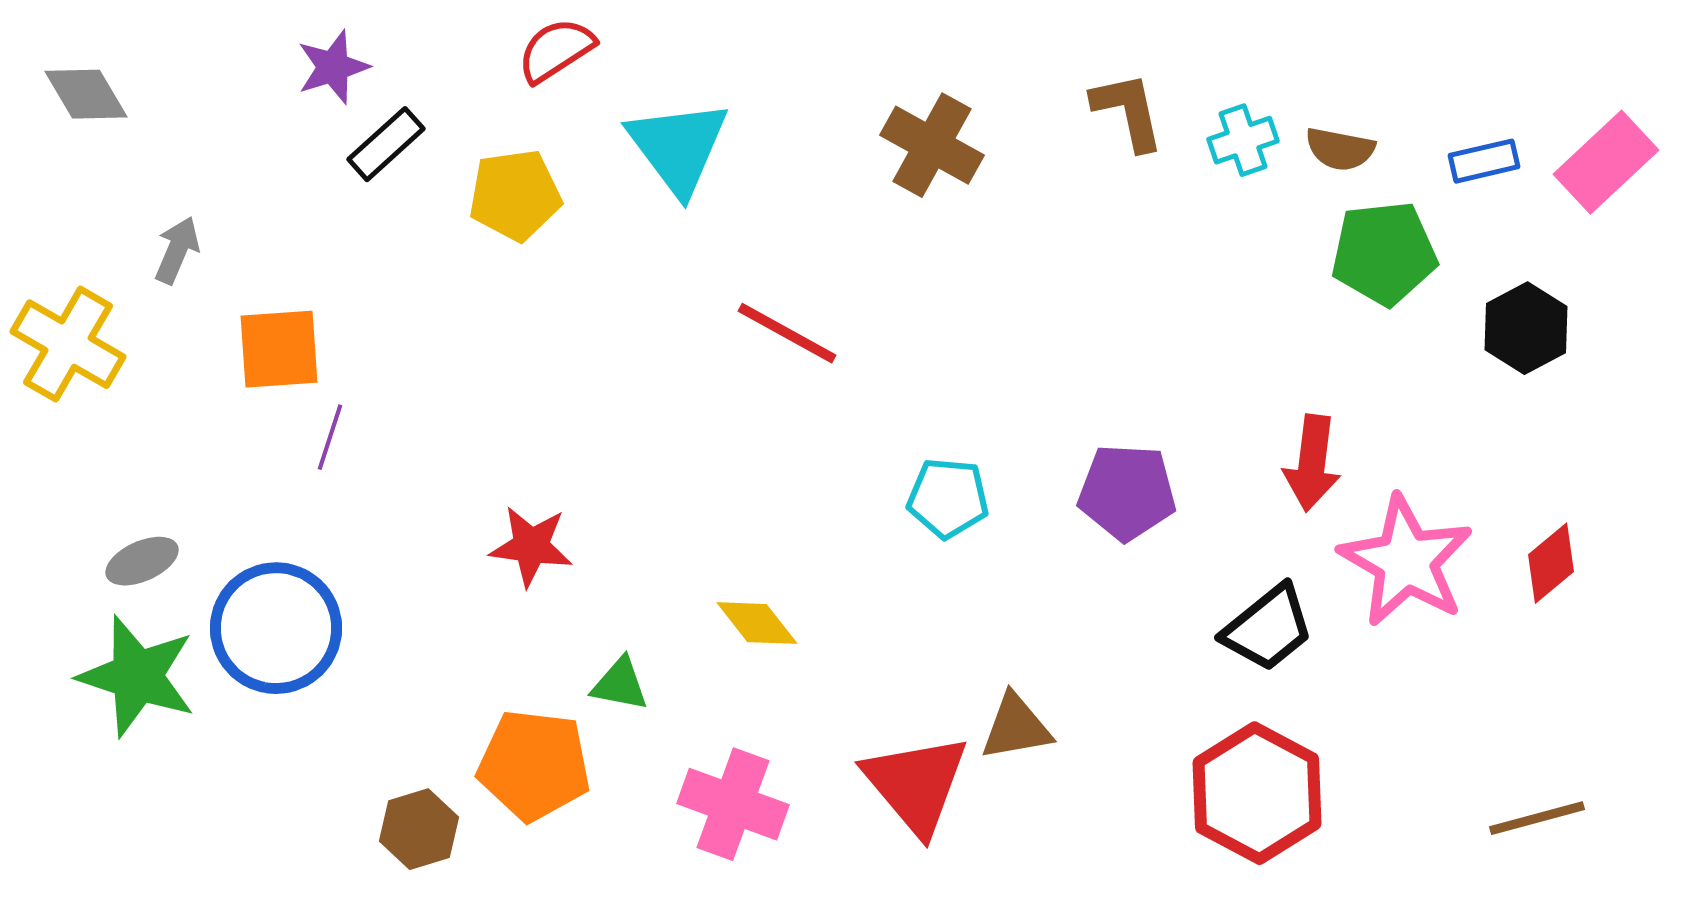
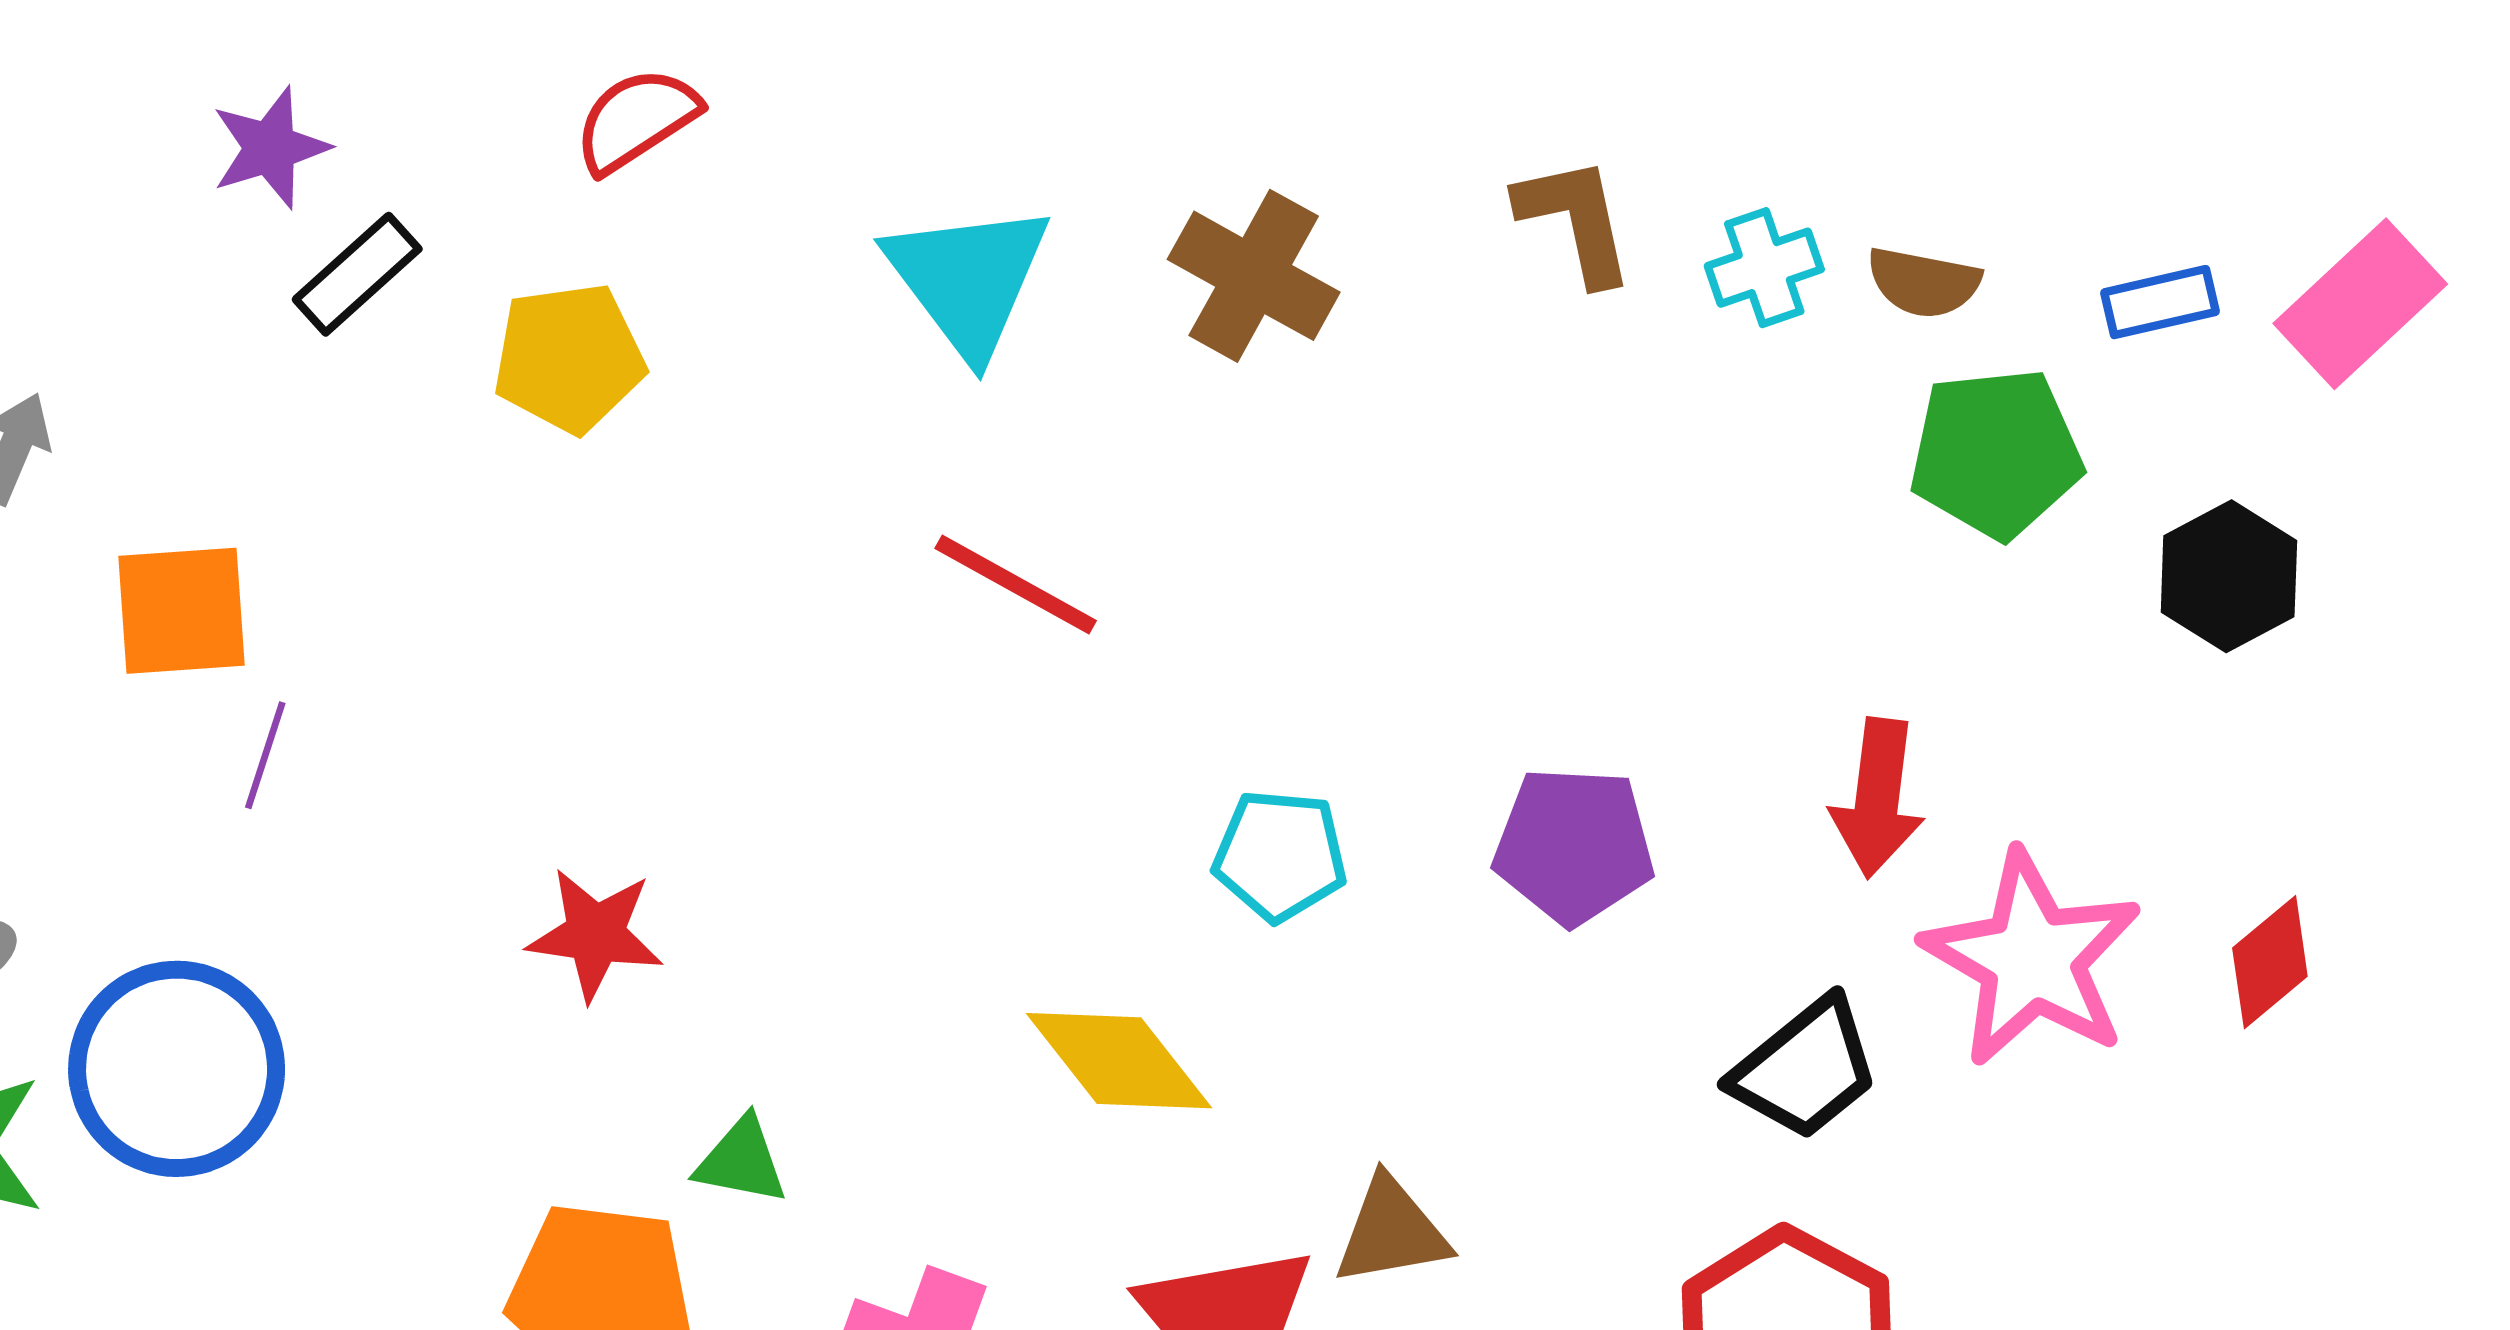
cyan triangle: (678, 147) -> (968, 279), moved
yellow diamond: (757, 623) -> (1119, 1061), moved, size x1.4

